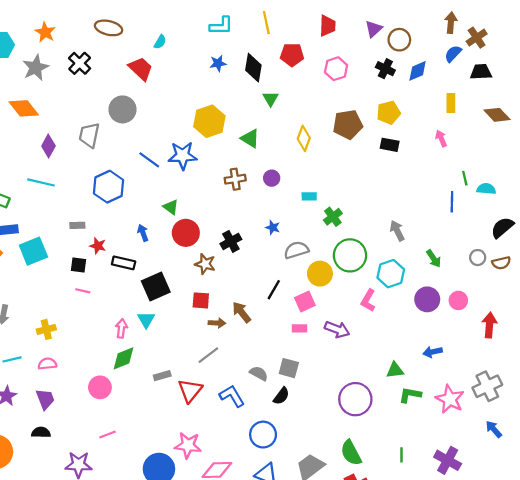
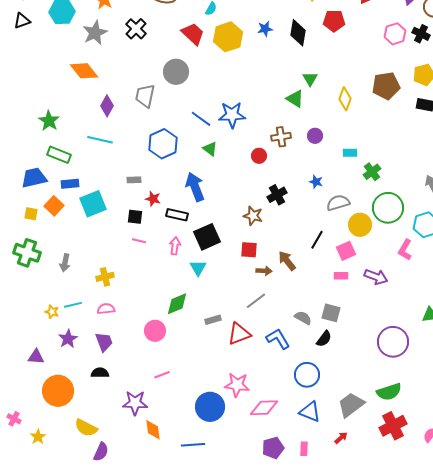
pink hexagon: (336, 69) -> (395, 34), moved
green triangle: (271, 99) -> (310, 79), moved
yellow hexagon: (209, 121) -> (228, 37), moved
green triangle: (171, 207) -> (210, 149), moved
blue arrow: (143, 233) -> (195, 187), size x1.8
red circle: (186, 233) -> (259, 156), moved, size x0.6
pink arrow: (121, 328) -> (175, 246), moved
red triangle: (190, 391) -> (239, 334), turned 30
green semicircle: (351, 453) -> (389, 392), turned -80

